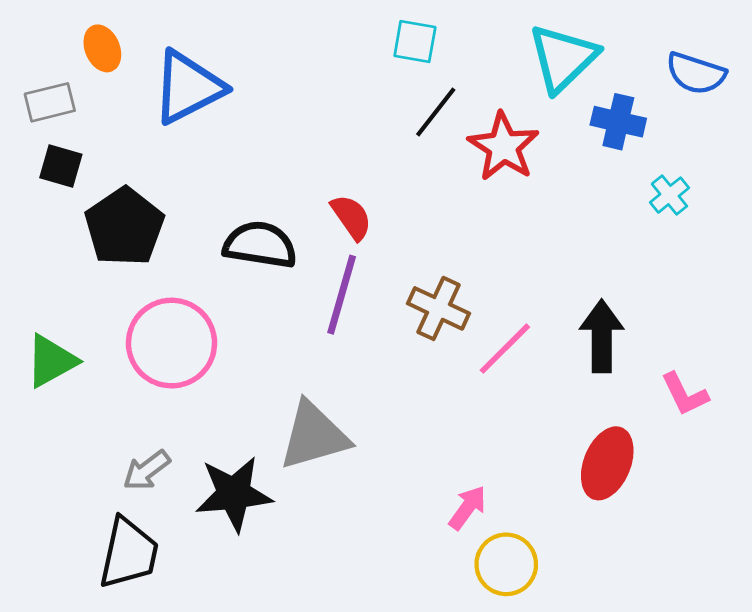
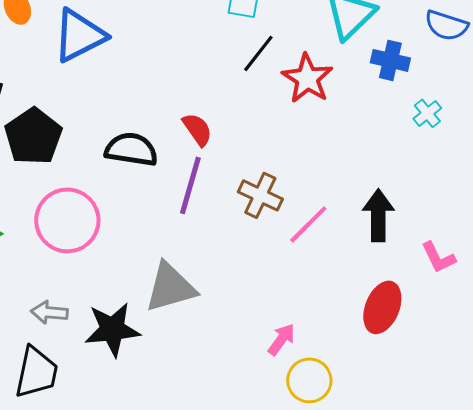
gray arrow: (147, 470) -> (49, 312), turned 42

